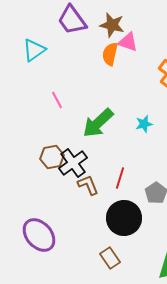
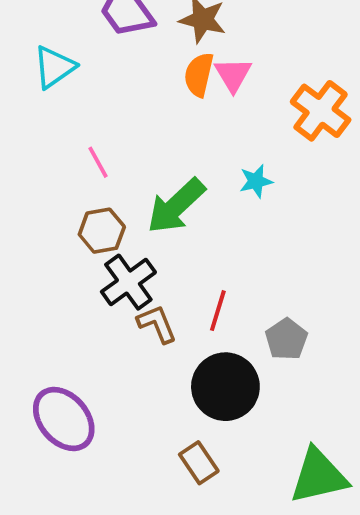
pink triangle: (128, 42) -> (233, 75), moved, turned 40
cyan star: (144, 124) -> (256, 181), moved
brown hexagon: (52, 157) -> (102, 231), moved

